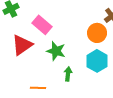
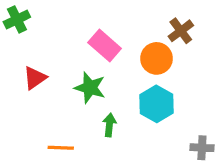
pink rectangle: (42, 25) -> (105, 45), moved
red triangle: (22, 45) -> (35, 78), size x0.7

